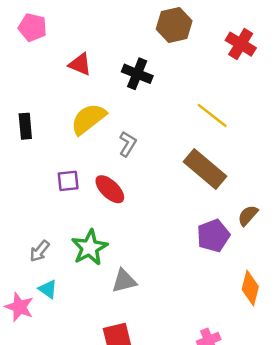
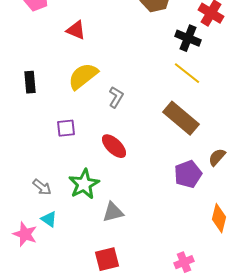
black cross: (137, 74) -> (188, 38), moved
red ellipse: (110, 189) -> (114, 146), moved
gray arrow: (40, 251) -> (42, 187), turned -90

